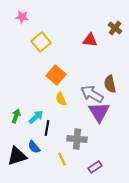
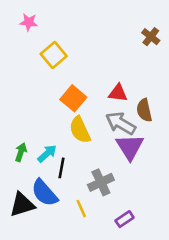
red triangle: (90, 40) -> (118, 93), moved
yellow semicircle: (61, 99) -> (80, 130), size x1.5
gray cross: (77, 139) -> (101, 182), turned -30
blue semicircle: (34, 147) -> (44, 193), size x1.6

